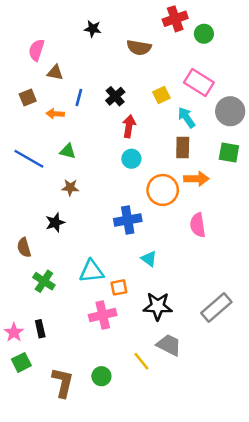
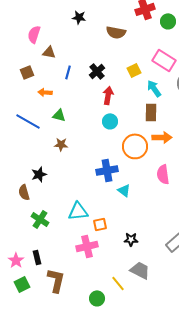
orange arrow: (55, 114) -> (45, 92), moved
black star: (55, 222) -> (39, 174), moved
cyan triangle: (149, 259) -> (124, 190), moved
black star: (158, 306) -> (131, 239), size x0.6
green circle: (101, 376) -> (97, 298), moved
brown L-shape: (63, 382) -> (56, 280), moved

